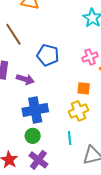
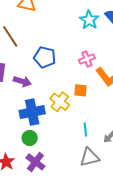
yellow cross: (78, 111) -> (60, 102), moved, turned -30
cyan line: (70, 138) -> (85, 129), moved

